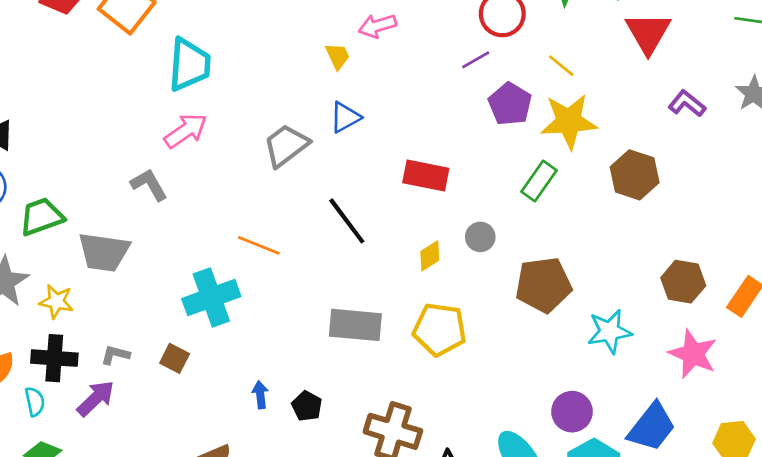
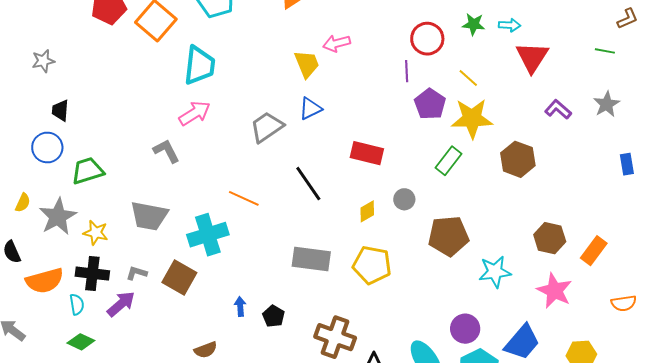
yellow trapezoid: (338, 56) -> (307, 64), size x1.4
purple line: (476, 60) -> (407, 71), turned -65
gray trapezoid: (104, 252) -> (149, 216), moved
brown square: (175, 358) -> (179, 278), size x1.6

